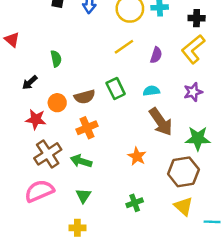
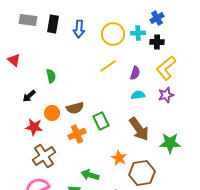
black cross: (197, 18) -> (157, 42), moved
green rectangle: (116, 88) -> (101, 121), moved
cyan semicircle: (151, 91) -> (138, 95), moved
purple star: (193, 92) -> (166, 95), moved
green arrow: (81, 161) -> (90, 175), moved
brown hexagon: (183, 172) -> (142, 173), moved

